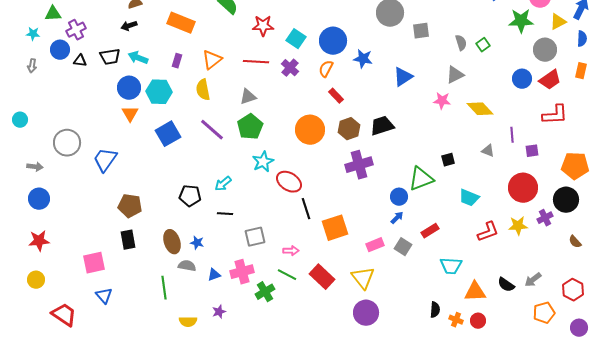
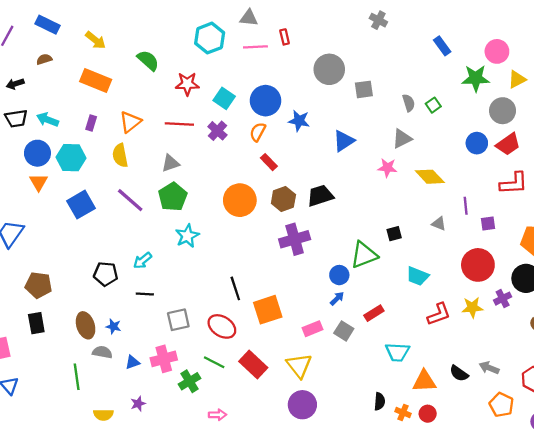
black arrow: (129, 26) -> (15, 84), moved
red ellipse: (289, 182) -> (222, 326), moved
pink arrow: (291, 251) -> (217, 415), moved
gray arrow: (533, 280) -> (489, 368), turned 60
orange pentagon: (544, 313) -> (501, 405), turned -30

